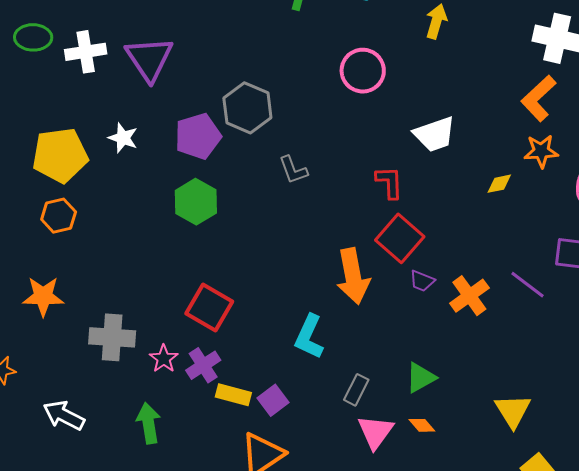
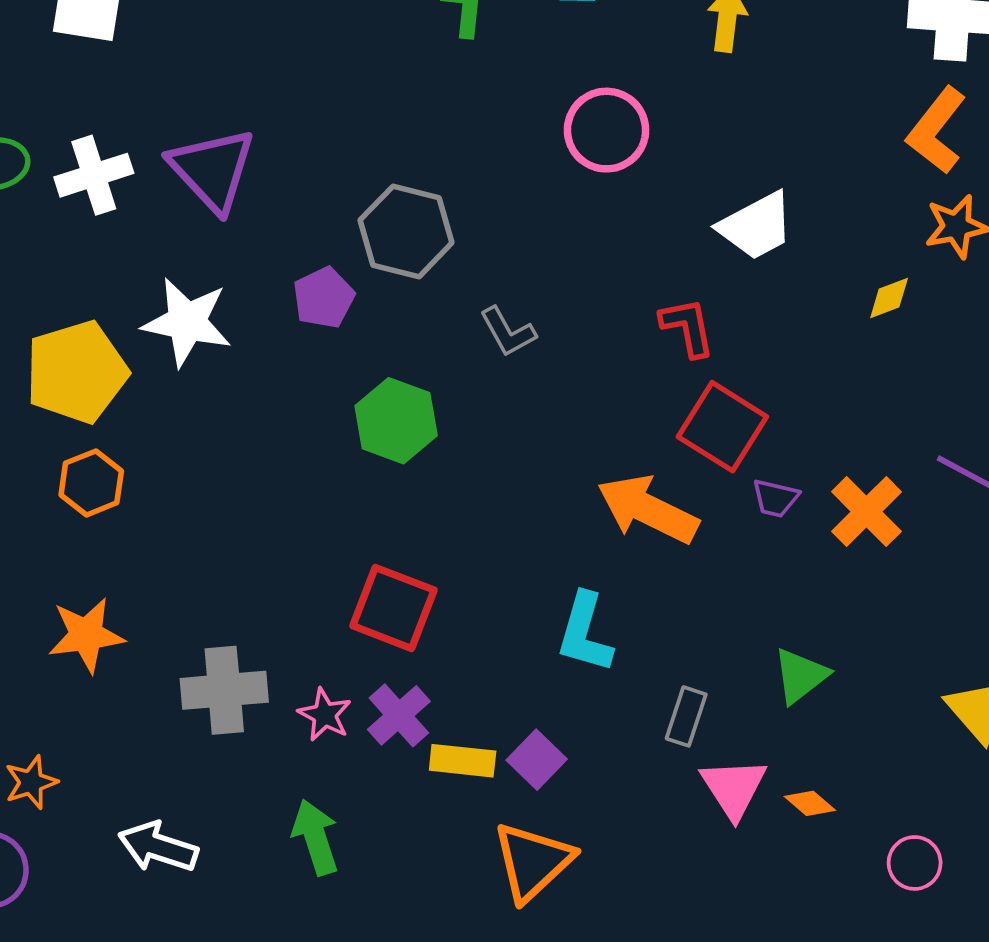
purple pentagon: (198, 136) -> (324, 298), size x0.7
white star: (123, 138) -> (187, 322), size x1.6
green hexagon: (196, 202) -> (396, 421), moved
orange arrow: (353, 276) -> (648, 509), turned 136
orange diamond: (422, 425) -> (810, 803), moved

